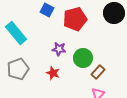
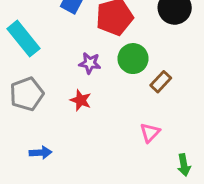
green circle: (83, 58) -> (133, 59), moved
brown rectangle: (98, 72) -> (161, 82), moved

